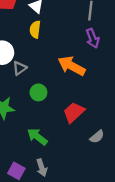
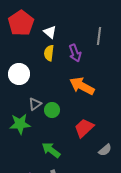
purple arrow: (93, 38) -> (75, 53), moved
gray triangle: (20, 68) -> (35, 104), moved

